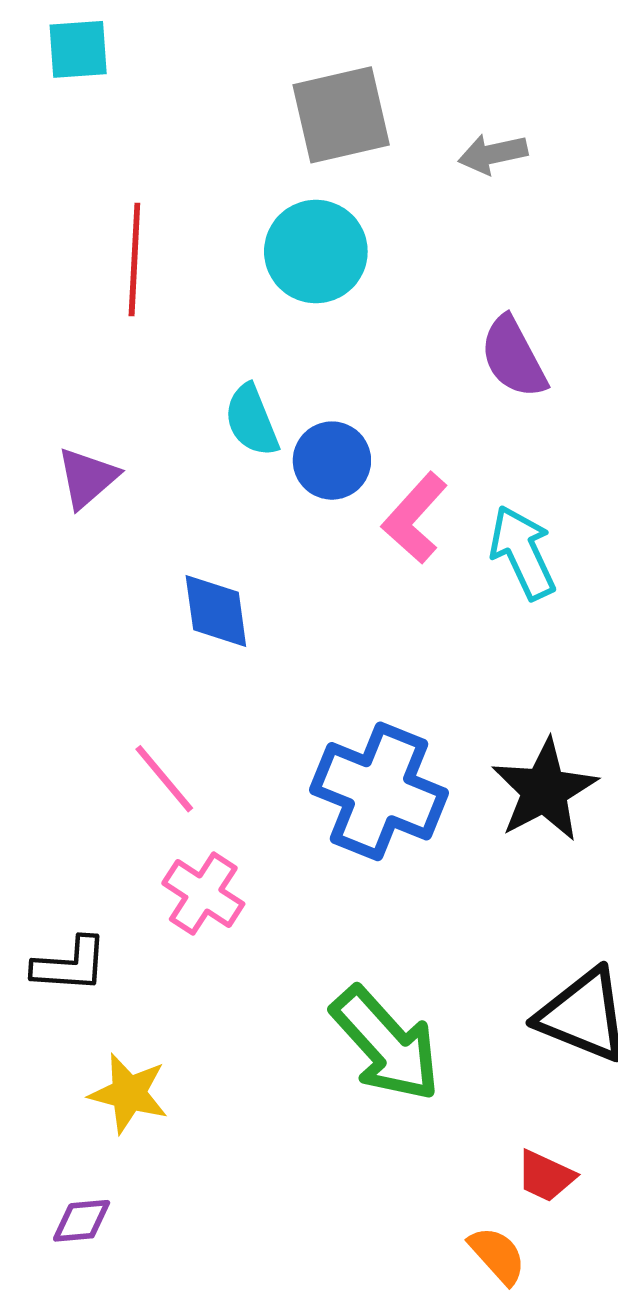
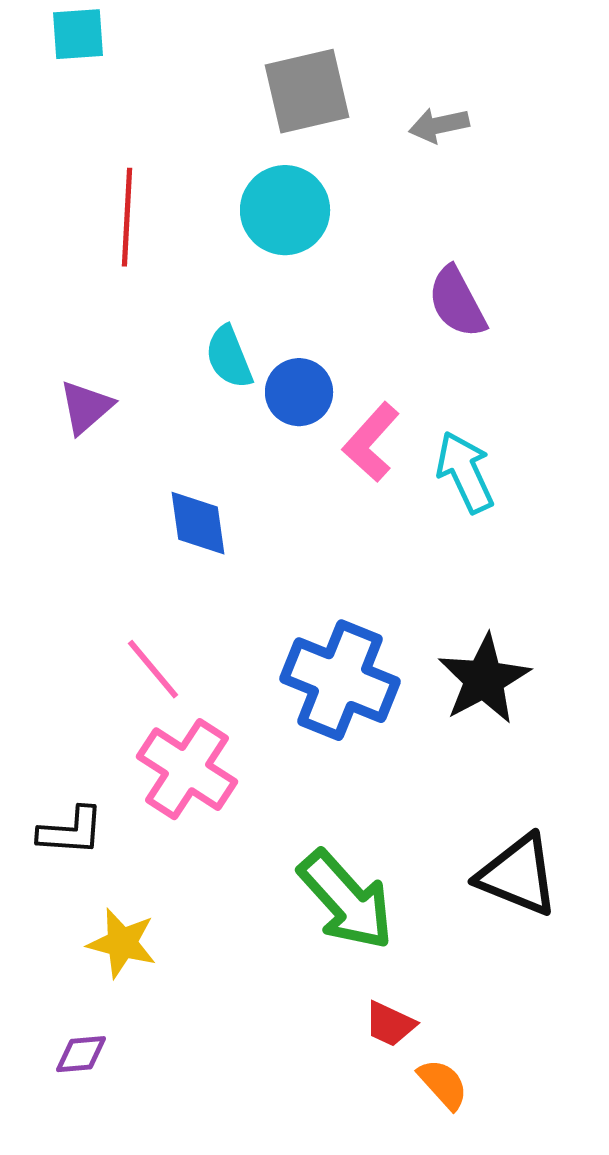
pink cross: (203, 894) -> (187, 769), size x1.4
red trapezoid: (546, 1176) -> (390, 1024), moved

